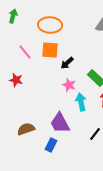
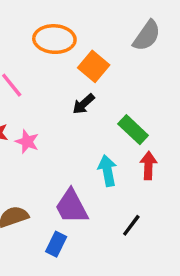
orange square: (50, 50) -> (94, 66), moved, turned 36
pink star: (69, 85) -> (27, 142), moved

